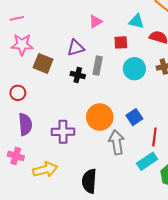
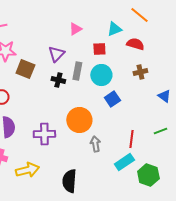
cyan triangle: (137, 21) -> (114, 29), turned -35
purple triangle: (76, 48) -> (56, 54), turned -30
cyan circle: (134, 69) -> (101, 75), moved
blue square: (134, 117) -> (112, 99), moved
gray arrow: (117, 142) -> (95, 144), size x0.7

